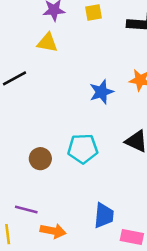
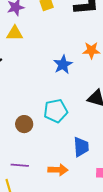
blue trapezoid: (104, 215) -> (81, 147), moved
orange arrow: (53, 231) -> (58, 170), moved

